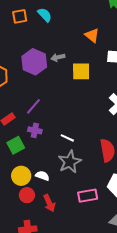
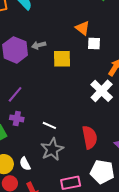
orange triangle: (92, 35) -> (82, 28), moved
white semicircle: (42, 176) -> (25, 164), turned -136

